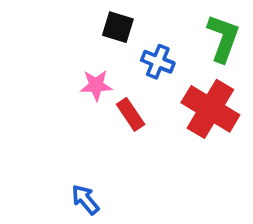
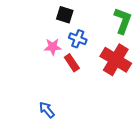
blue cross: (158, 62) -> (78, 39), moved

